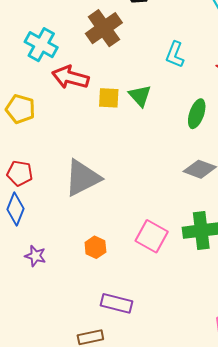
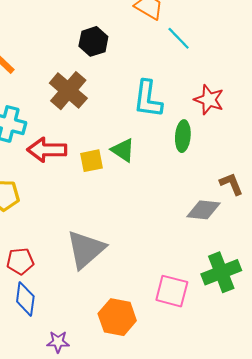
cyan L-shape: (175, 55) -> (148, 99), size x1.4
green ellipse: (197, 114) -> (183, 136), moved
orange hexagon: (95, 247) -> (117, 317), size x1.6

